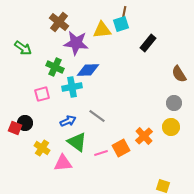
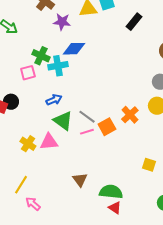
purple star: (76, 43) -> (62, 22), size x0.7
green cross: (55, 67) -> (41, 56), moved
gray line: (97, 116) -> (87, 117), moved
yellow cross: (42, 148) -> (28, 144), moved

